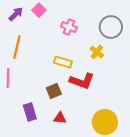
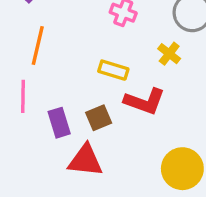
purple rectangle: (30, 112) -> (59, 123), moved
red triangle: (60, 118) -> (85, 160), moved, size x1.6

